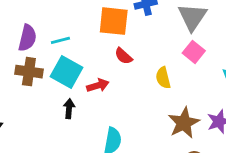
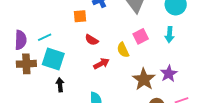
orange square: (114, 21) -> (80, 16), size x0.6
pink square: (194, 52) -> (141, 36), moved, turned 35
red arrow: (98, 85) -> (101, 64), moved

